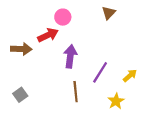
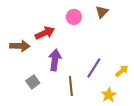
pink circle: (63, 17) -> (74, 17), moved
purple arrow: (70, 56) -> (55, 60), moved
gray square: (20, 95) -> (33, 82), moved

